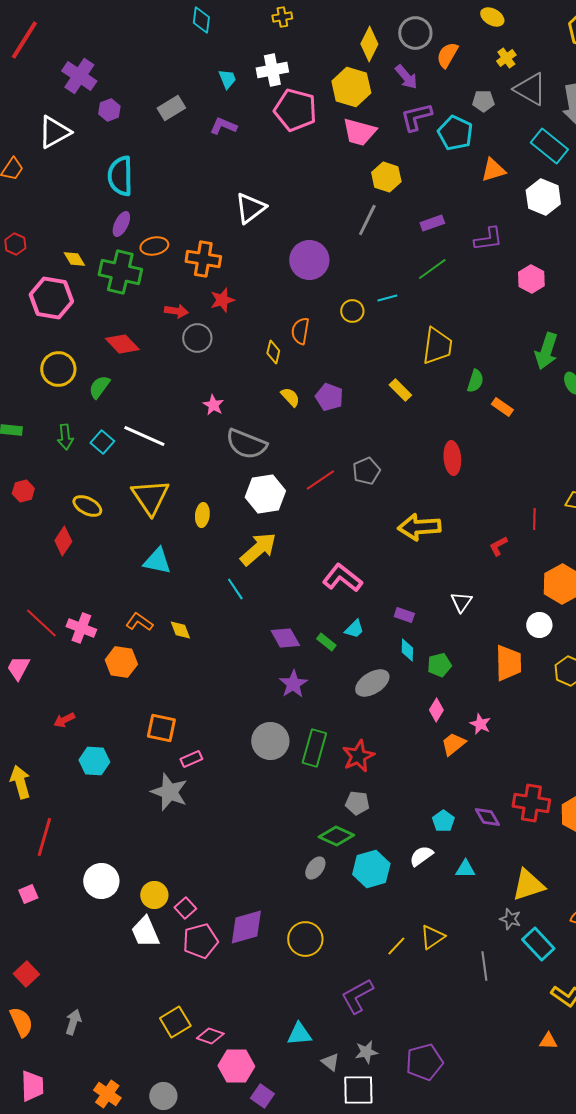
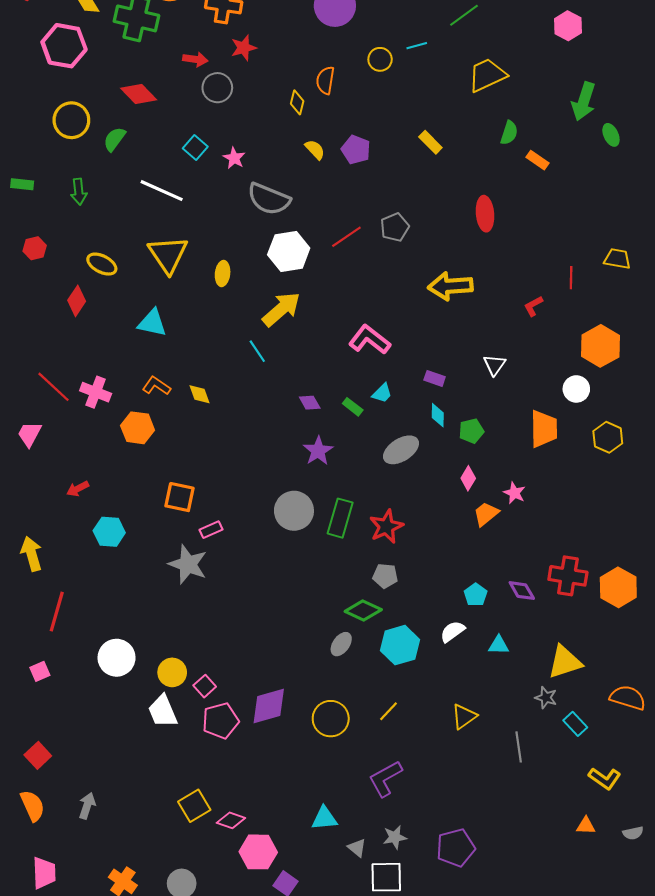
yellow trapezoid: (437, 346) -> (487, 75), moved, turned -123
cyan square: (102, 442) -> (195, 148), moved
cyan triangle: (157, 561) -> (152, 323), moved
purple diamond: (285, 638) -> (310, 403), size x0.7
cyan rectangle: (538, 944) -> (575, 724), size x0.7
yellow line: (396, 946) -> (388, 711), moved

